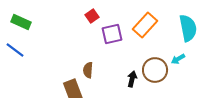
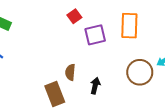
orange rectangle: (145, 25) -> (129, 26), turned -40
black arrow: (132, 79) -> (95, 86), moved

